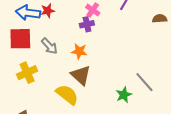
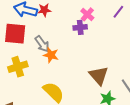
orange star: (79, 51) -> (51, 55), moved
brown triangle: (81, 75) -> (99, 76), moved

